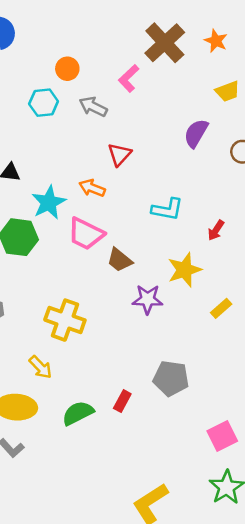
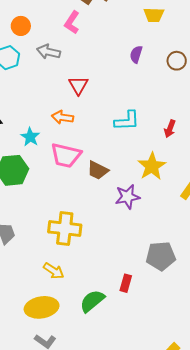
yellow trapezoid: (228, 91) -> (154, 15), turned 35
purple semicircle: (196, 133) -> (136, 54), size x0.7
cyan star: (49, 202) -> (30, 137), size x0.7

